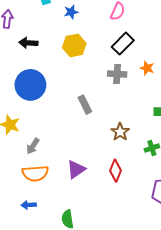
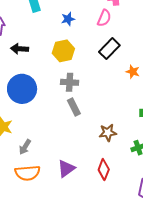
blue star: (71, 12) -> (68, 19), moved
gray cross: (117, 74) -> (70, 82), moved
brown star: (120, 132) -> (108, 133), turned 30

